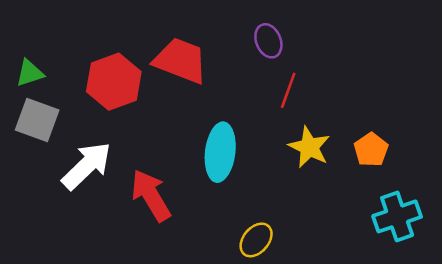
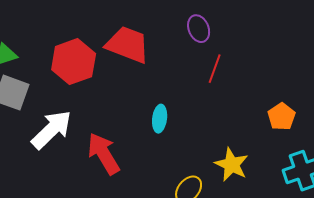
yellow star: (309, 147) -> (232, 165), moved
cyan ellipse: (220, 152) -> (160, 119), size x0.6

